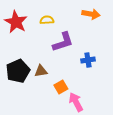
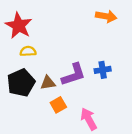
yellow semicircle: (47, 20) -> (28, 51), moved
purple L-shape: (63, 42) -> (73, 75), moved
orange square: (61, 87) -> (58, 105), moved

